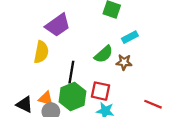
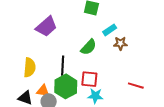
yellow semicircle: (41, 52) -> (30, 67), moved
brown star: (124, 62) -> (120, 43), moved

